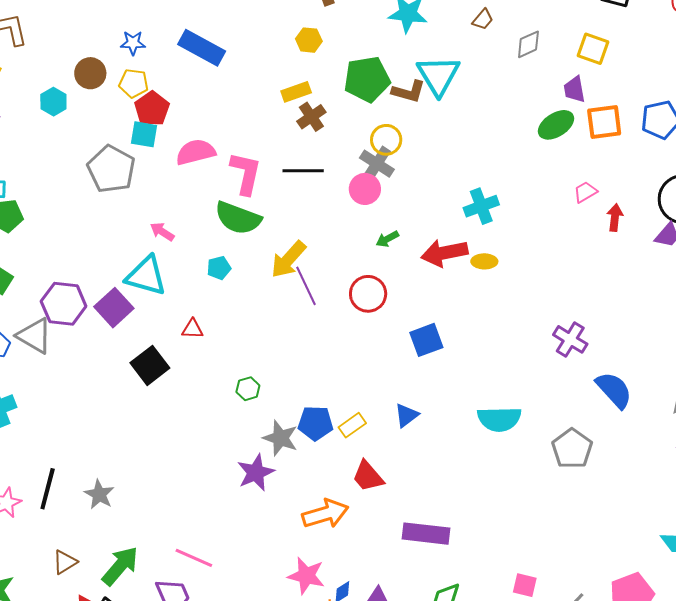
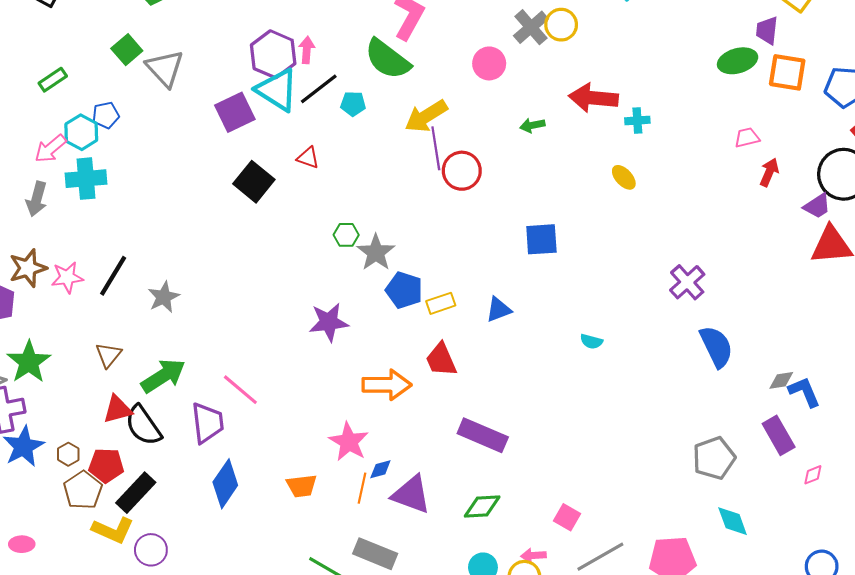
gray cross: (377, 164) -> (531, 27), moved
black line: (303, 171) -> (319, 89), moved, turned -54
pink circle: (365, 189) -> (489, 63), moved
cyan cross: (481, 206) -> (637, 121), size x0.7
pink arrow: (162, 232) -> (307, 50), turned 45
red arrow: (444, 253) -> (593, 98), moved
yellow ellipse: (484, 261) -> (624, 177), turned 30
red circle: (368, 294) -> (462, 171), moved
purple hexagon: (64, 304) -> (273, 54), moved
gray triangle: (34, 336) -> (165, 68), moved
black square: (150, 365) -> (254, 182), turned -30
cyan semicircle: (499, 419) -> (591, 341), size x0.5
gray star: (280, 438) -> (376, 252), moved
gray pentagon: (572, 449) -> (714, 458), moved
brown triangle: (65, 562) -> (108, 355), turned -36

